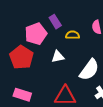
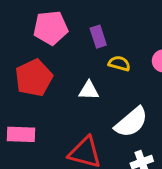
pink pentagon: (36, 34) -> (51, 28), moved
pink rectangle: (22, 95) -> (21, 134), turned -30

